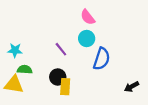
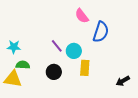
cyan circle: (87, 39) -> (74, 51), moved
blue semicircle: (102, 59) -> (101, 32), moved
yellow rectangle: (65, 87) -> (85, 68), moved

